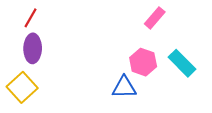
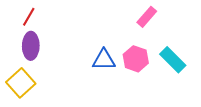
blue triangle: (124, 87) -> (104, 60), moved

